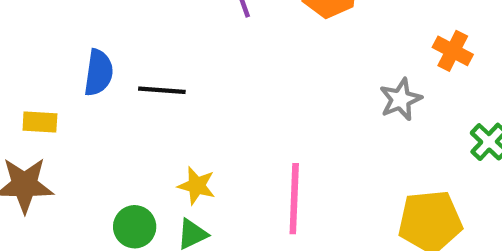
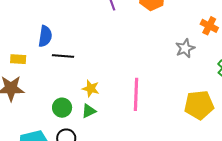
black line: (162, 90) -> (63, 56), moved

